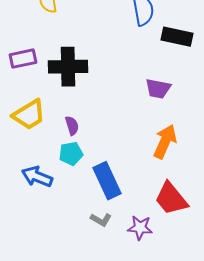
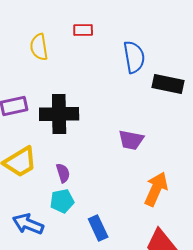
purple trapezoid: (158, 89) -> (131, 140), moved
blue rectangle: (107, 181) -> (98, 228), size x0.7

